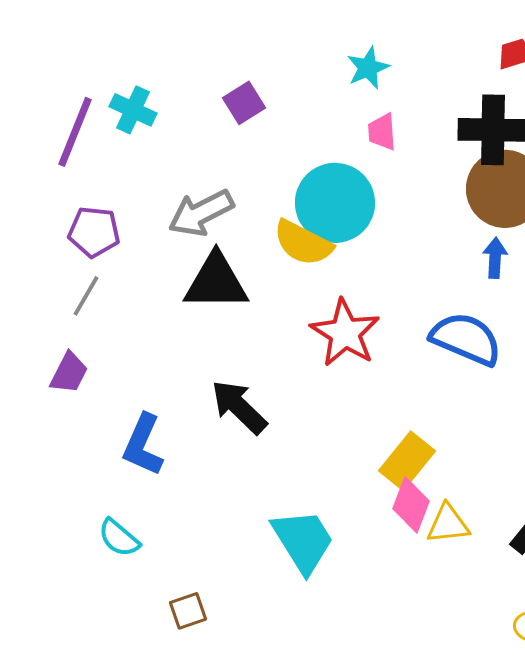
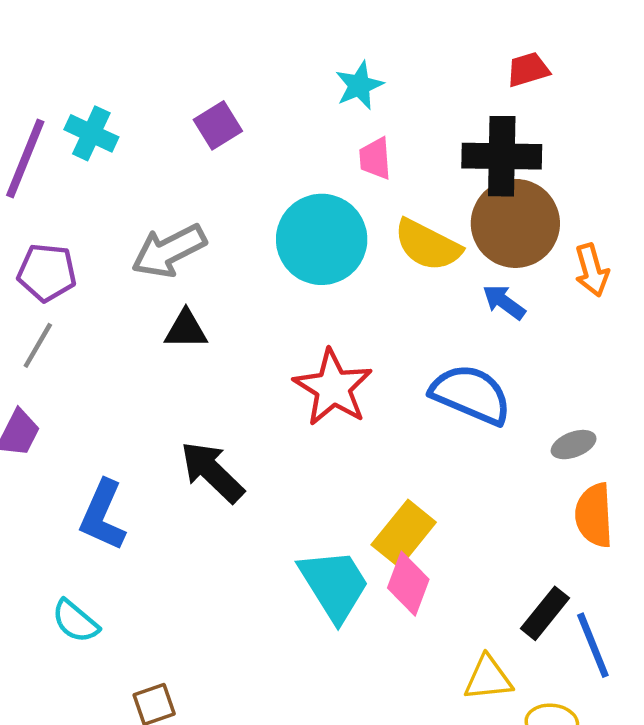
yellow semicircle: (303, 243) -> (428, 245), moved
blue arrow: (495, 258) -> (504, 302), turned -57
black triangle: (216, 282) -> (186, 329), size x0.6
yellow triangle: (448, 524) -> (488, 678), moved
cyan trapezoid: (303, 541) -> (334, 585), moved

